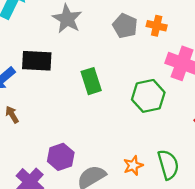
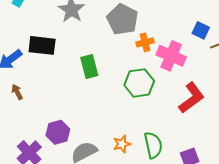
gray pentagon: (125, 26) -> (122, 19), size x1.4
orange cross: (157, 26) -> (145, 42), moved, turned -30

